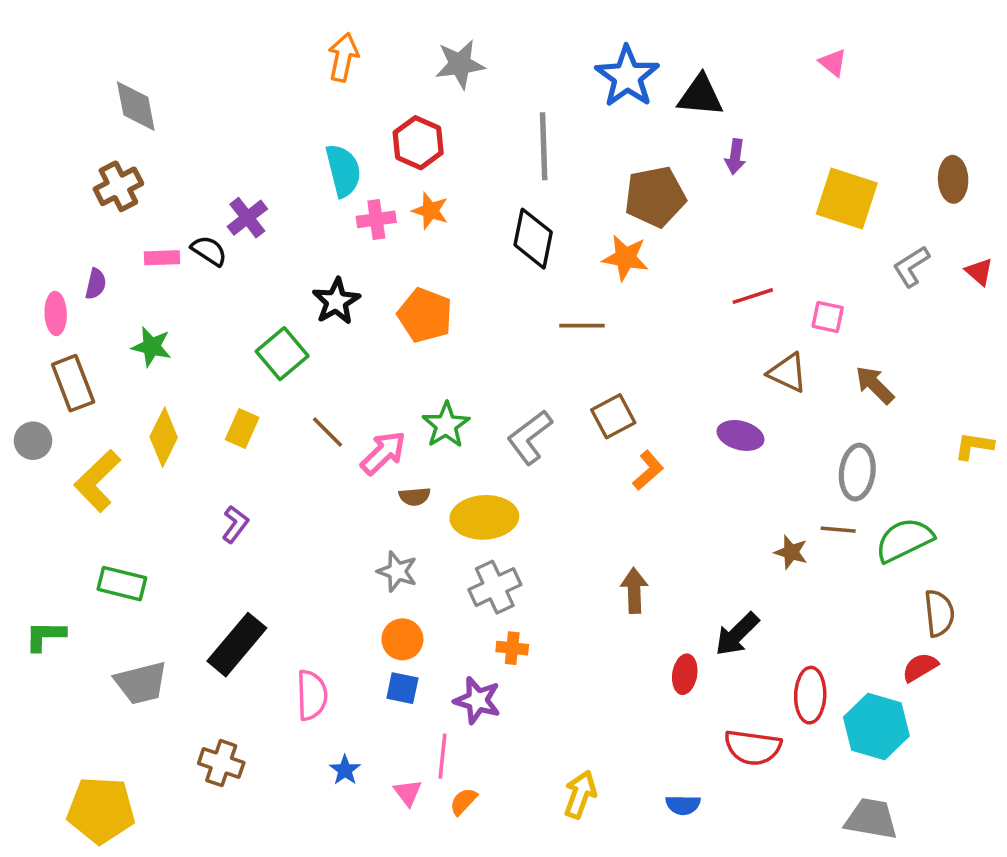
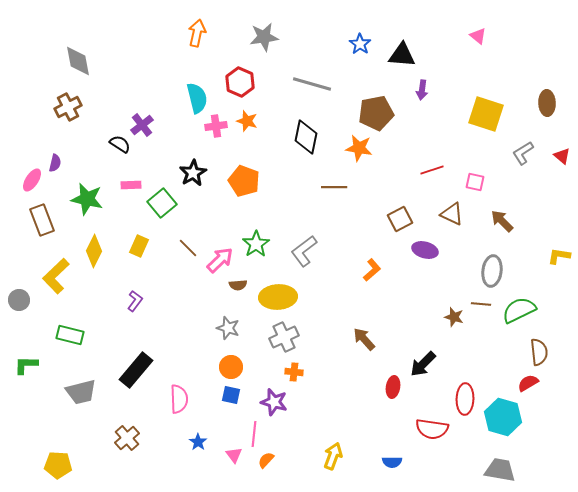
blue star: (627, 76) -> (360, 44), size x0.6
gray line: (544, 146) -> (312, 84), turned -72
pink rectangle: (162, 258) -> (131, 185), moved
pink ellipse: (56, 313) -> (32, 180), turned 35
green star: (151, 347) -> (87, 199), size x1.4
brown square: (613, 416) -> (400, 219), moved
gray circle: (33, 441) -> (19, 300), moved
brown arrow: (634, 591) -> (364, 339), turned -40
brown cross: (221, 763) -> (127, 438), turned 30
yellow pentagon: (101, 810) -> (58, 465), size x0.7

